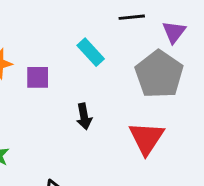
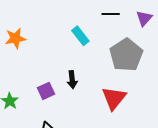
purple triangle: (174, 32) -> (144, 18), moved
purple square: (38, 77) -> (46, 91), moved, turned -30

